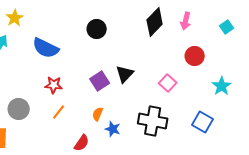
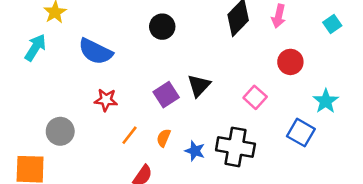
orange line: (59, 112) -> (130, 135), moved
blue square: (203, 122) -> (301, 133), moved
blue star: (113, 129) -> (195, 151), moved

